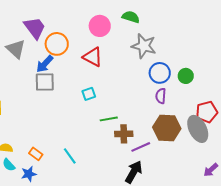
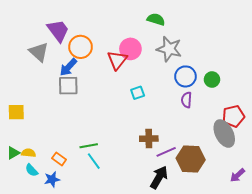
pink circle: (100, 26) -> (130, 49), moved
red triangle: (93, 57) -> (117, 60), turned 40
cyan square: (89, 94) -> (138, 93), moved
green line: (109, 119) -> (89, 146), moved
brown hexagon: (167, 128) -> (191, 159), moved

